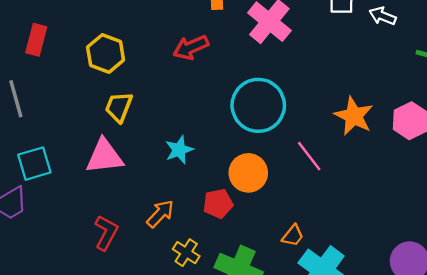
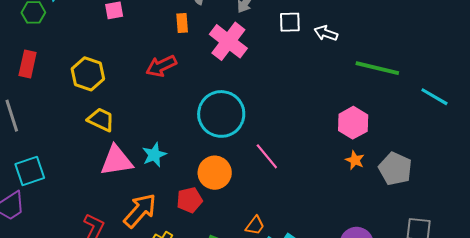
yellow trapezoid: (119, 107) -> (101, 120), turned 96
orange star: (354, 116) -> (355, 160), moved, size x0.6
pink triangle: (104, 156) -> (116, 161), moved
orange arrow: (160, 214) -> (140, 211), size x1.4

